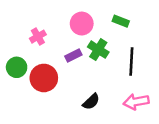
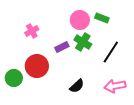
pink circle: (82, 24) -> (80, 20), moved
black line: (131, 61) -> (111, 52), turned 30
green circle: (17, 67) -> (14, 78), moved

